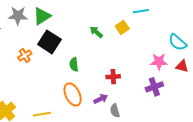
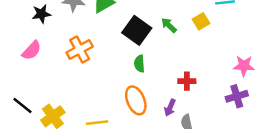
black square: (49, 42) -> (137, 30), moved
orange cross: (25, 55) -> (80, 49), size x1.5
purple arrow: (101, 99) -> (170, 108), turned 136

